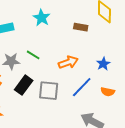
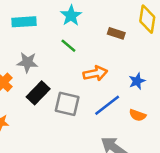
green line: (33, 55) -> (68, 46), moved

